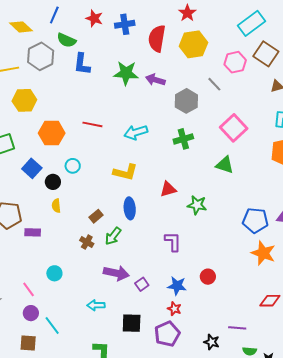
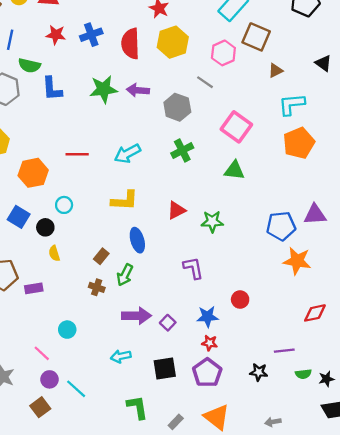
brown square: (28, 343) -> (40, 407), moved, turned -30

